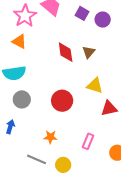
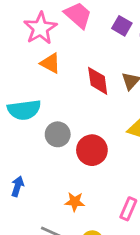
orange triangle: (19, 41) -> (50, 63), moved
gray circle: (22, 99) -> (58, 134), moved

